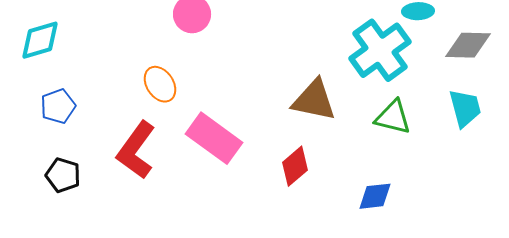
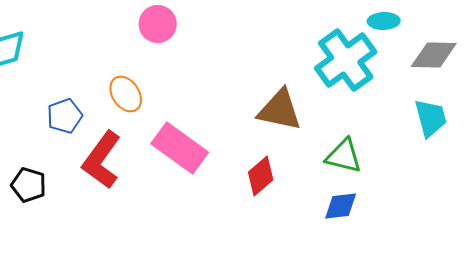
blue pentagon: (58, 106) -> (65, 116), moved
green triangle: (393, 117) -> (344, 156), moved

